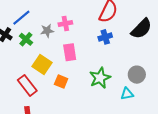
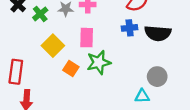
black semicircle: (141, 29) -> (158, 33), moved, turned 40
green star: (100, 78) -> (99, 62), moved
red rectangle: (27, 85) -> (16, 72), moved, turned 35

